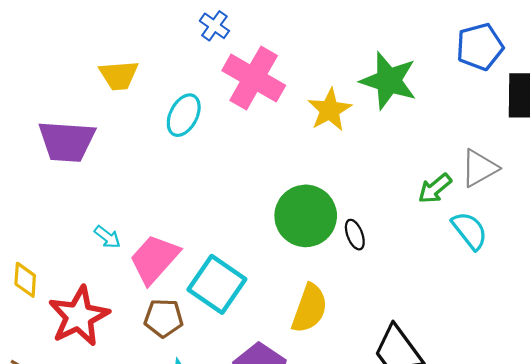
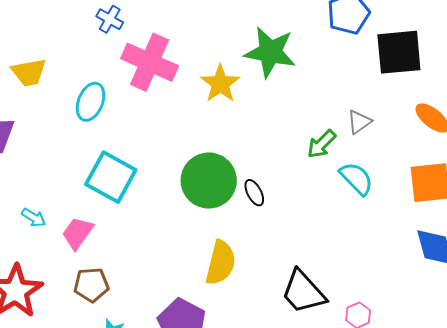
gray triangle: (479, 168) -> (359, 122), size x0.7
pink trapezoid: (154, 259) -> (78, 233), size x0.7
cyan square: (217, 284) -> (111, 177), moved

